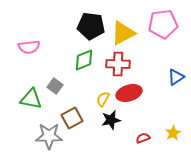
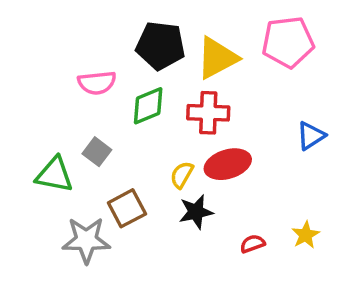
pink semicircle: (29, 47) -> (97, 83), moved

